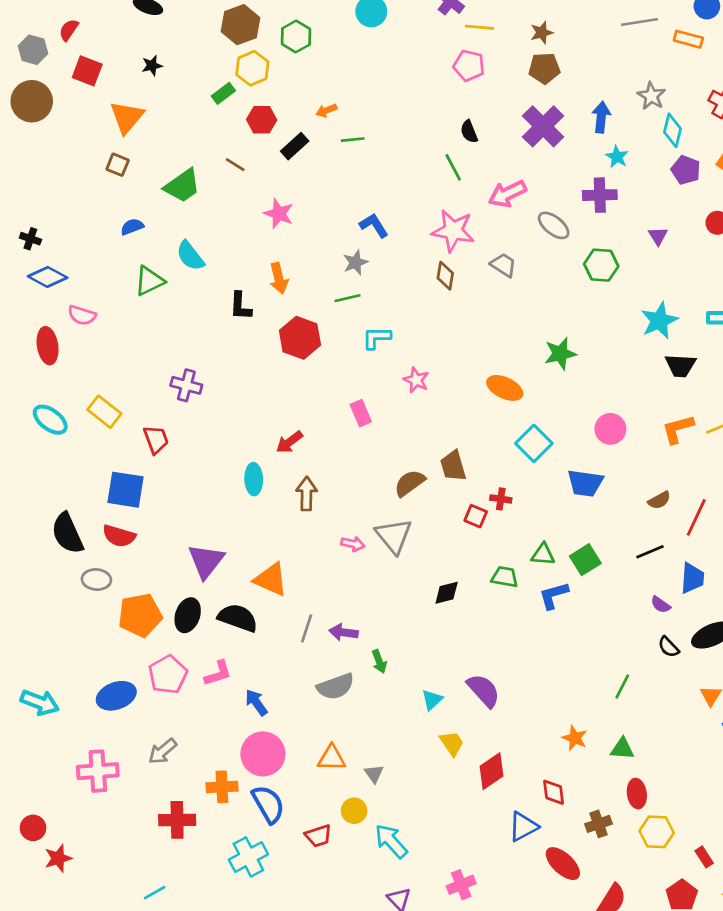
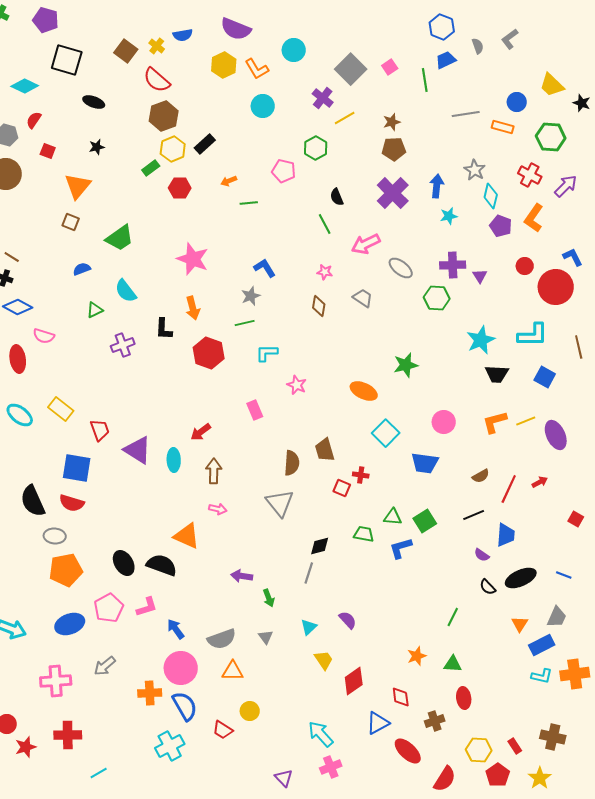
yellow line: (480, 27) -> (345, 118), turned -35
green hexagon: (296, 37) -> (316, 148), moved
pink pentagon: (469, 66) -> (284, 171), moved
red square: (87, 71) -> (48, 151), size x0.7
black rectangle: (295, 146) -> (205, 144), moved
cyan star: (617, 157) -> (449, 216), turned 30
brown line: (235, 165) -> (12, 257), moved
purple cross: (600, 195) -> (453, 265), moved
pink star: (279, 214) -> (193, 259), size x1.4
pink star: (453, 231) -> (325, 272), size x0.5
green triangle: (149, 281) -> (95, 310), size x0.7
purple cross: (186, 385) -> (123, 345), moved, turned -35
brown semicircle: (410, 483) -> (292, 463), turned 130
pink arrow: (353, 544) -> (218, 509), moved
purple triangle: (206, 561) -> (138, 450), moved, turned -36
orange pentagon: (140, 615) -> (66, 570), moved
black ellipse: (188, 615) -> (124, 563), turned -50
gray line: (307, 628) -> (309, 573), moved
gray semicircle: (336, 687) -> (222, 639), moved
purple semicircle: (484, 691) -> (348, 620), size x0.7
orange star: (575, 738) -> (417, 656), turned 30
gray triangle: (374, 774) -> (266, 637), moved
red cross: (177, 820) -> (68, 735), moved
yellow hexagon: (657, 832) -> (479, 750), moved
red trapezoid: (318, 836) -> (223, 730), turned 50
cyan arrow: (391, 841) -> (321, 734), moved

